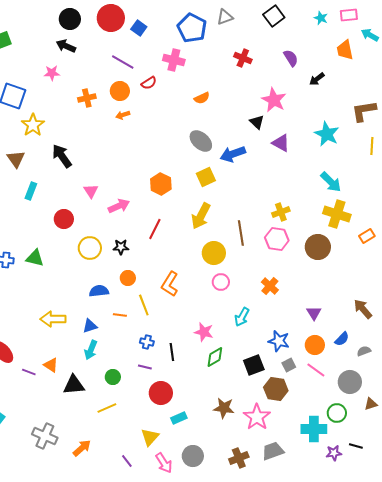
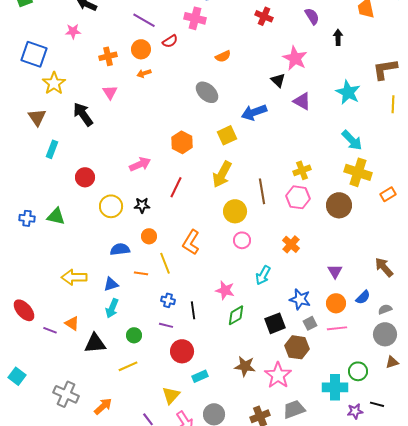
black arrow: (317, 79) -> (338, 37), turned 126
gray ellipse: (201, 141) -> (207, 92), moved
pink triangle: (91, 191) -> (110, 92), moved
pink line: (316, 370) -> (337, 328), turned -42
gray circle: (350, 382) -> (385, 334), moved

